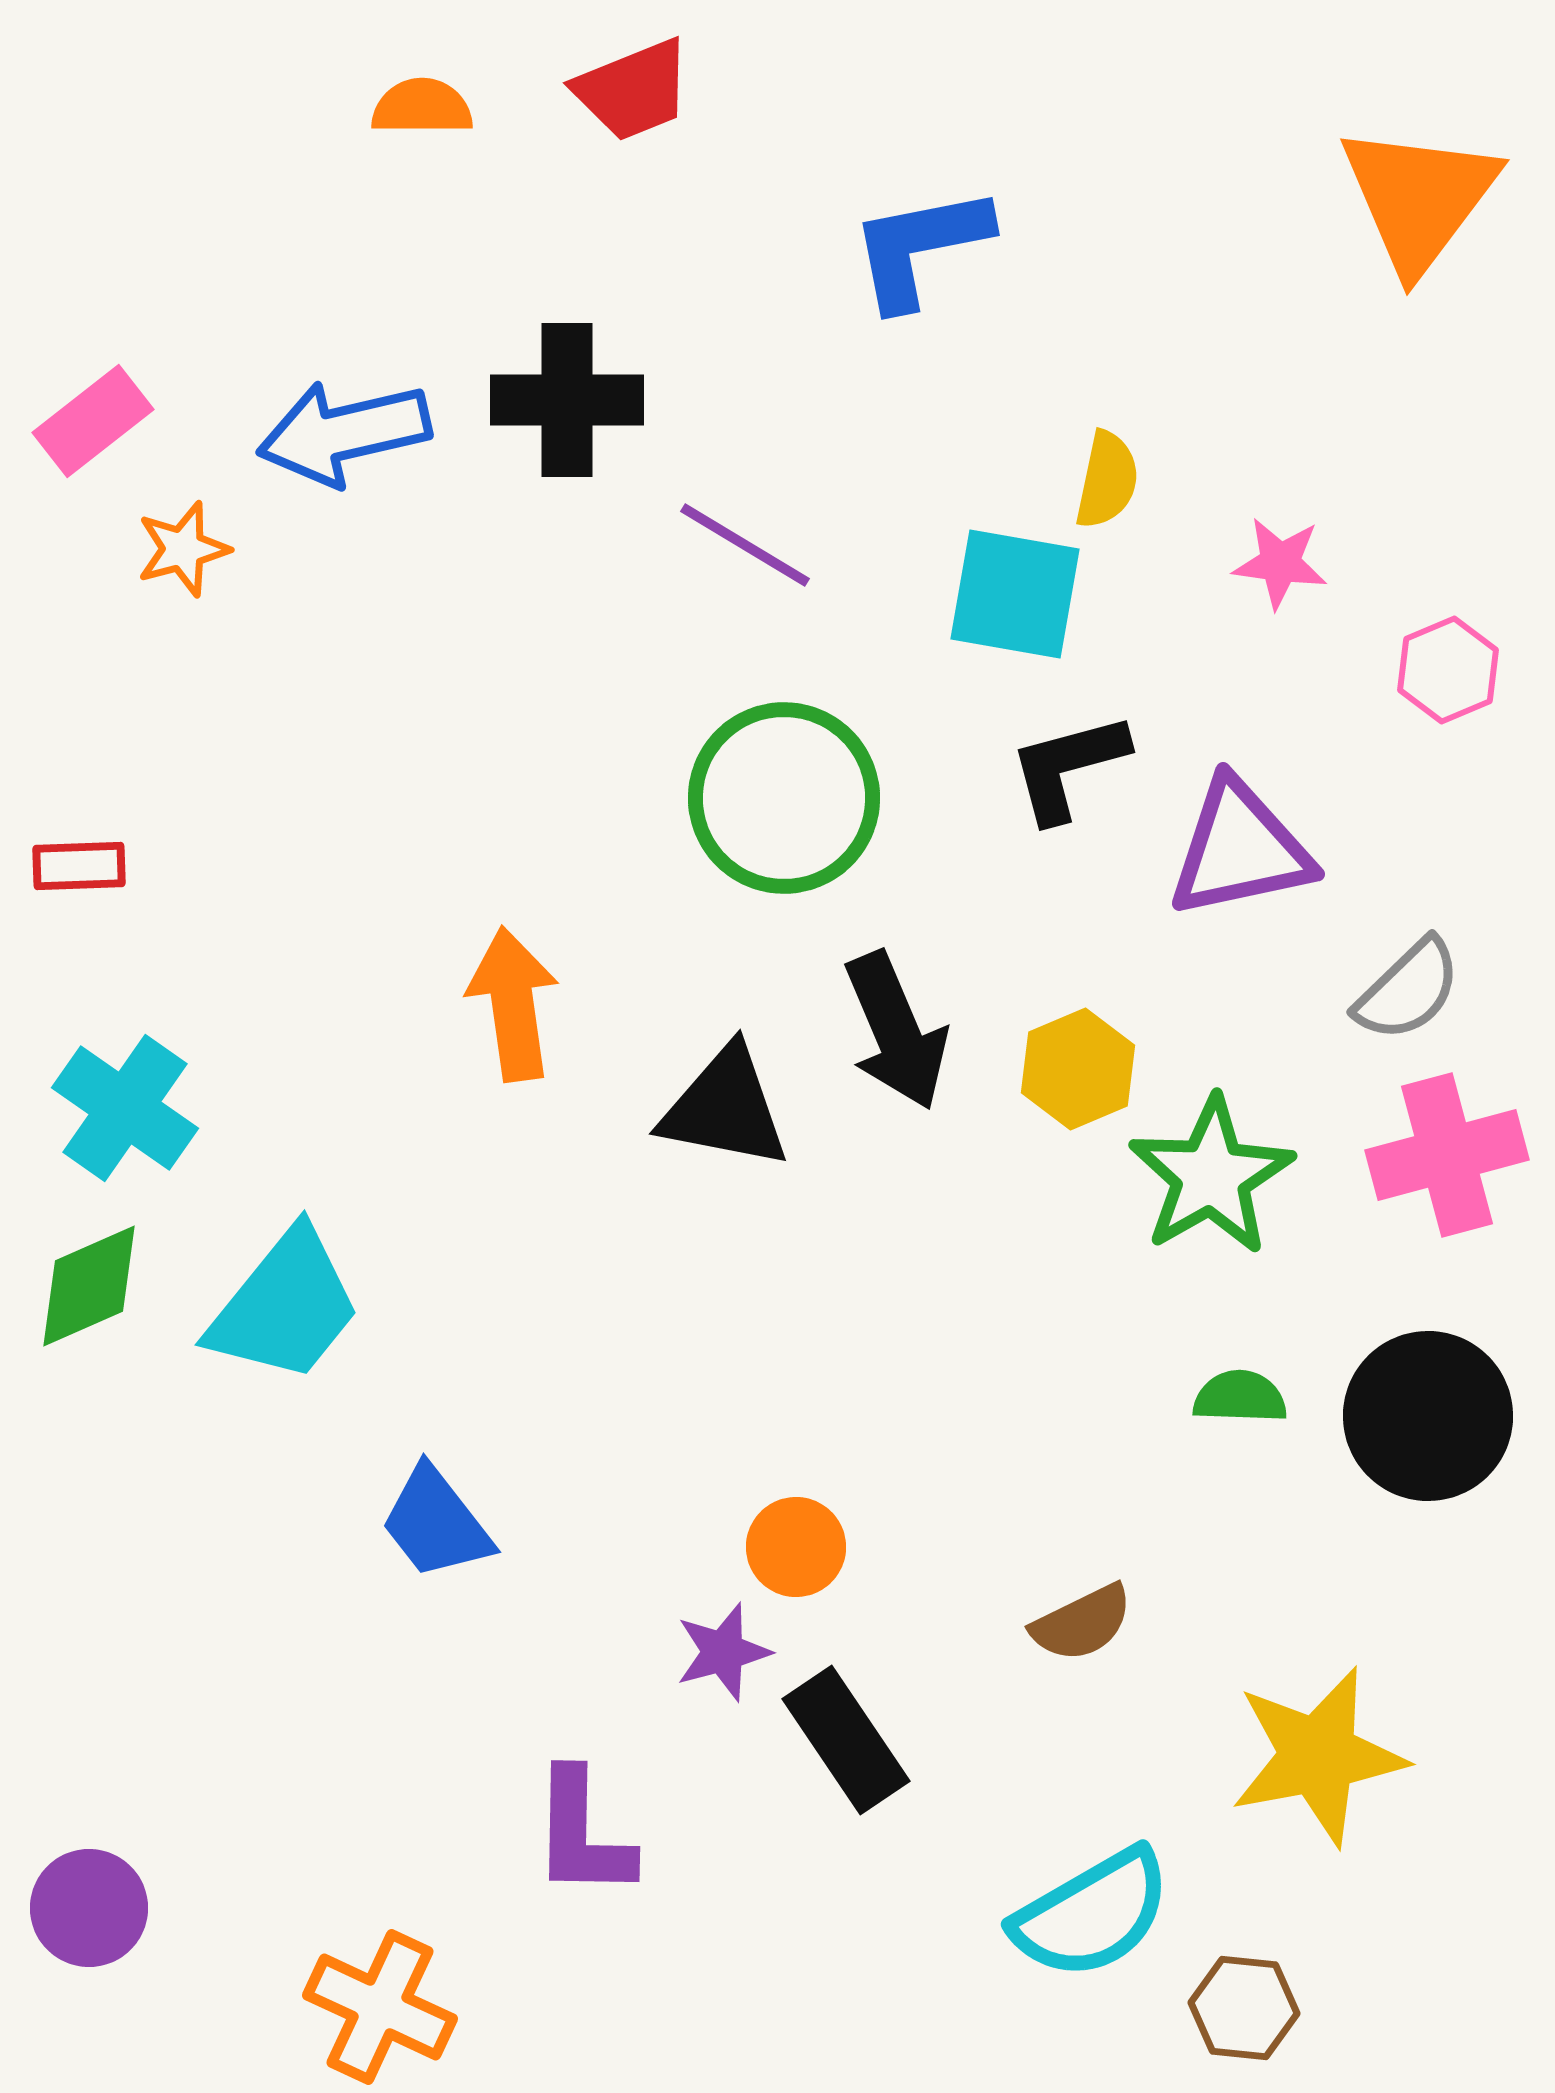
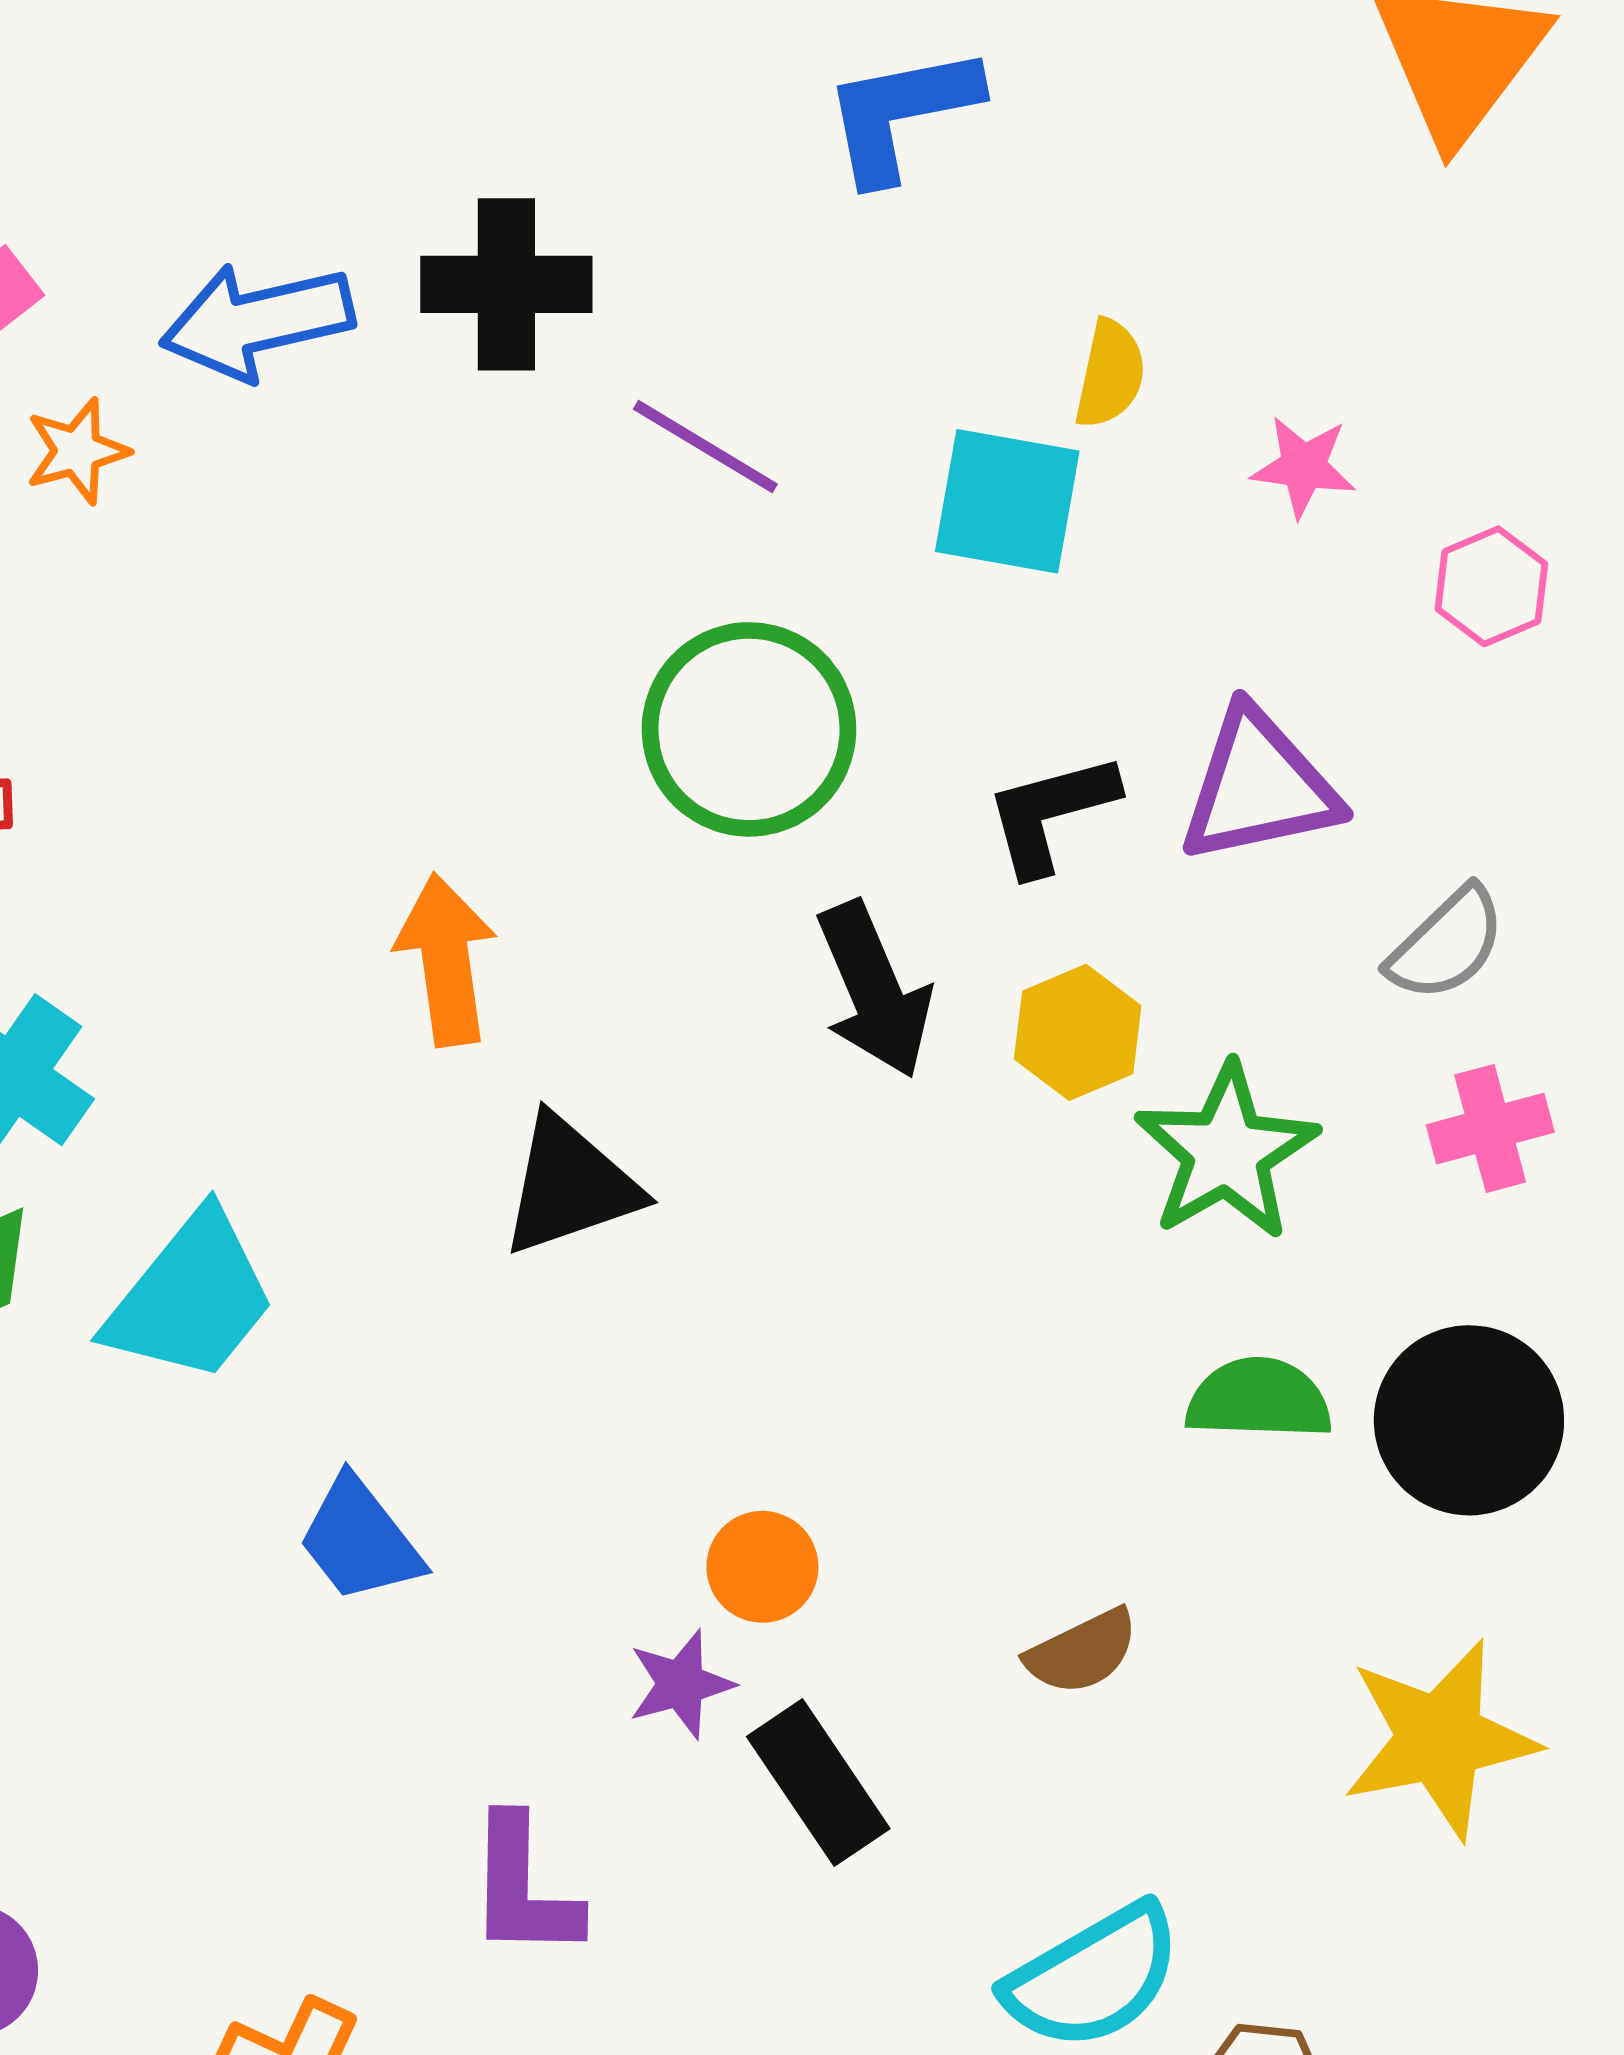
black L-shape: (1068, 767) -> (1051, 813), moved
black triangle: (725, 1108) -> (570, 1186), moved, turned -30
pink cross: (1447, 1155) -> (1490, 1129), size x0.7
green semicircle: (1240, 1397) -> (1259, 1399), size x1.4
yellow star: (1318, 1756) -> (1440, 1739), moved

